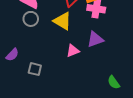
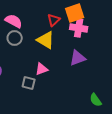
pink triangle: (73, 51) -> (42, 69), moved
gray square: (35, 69) -> (29, 83), moved

